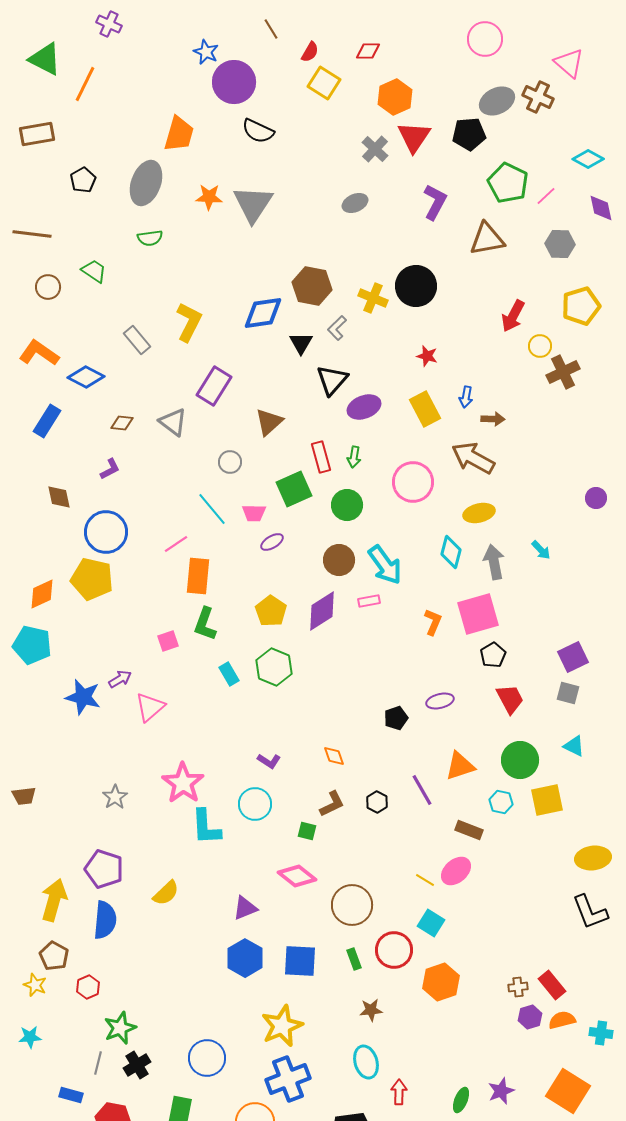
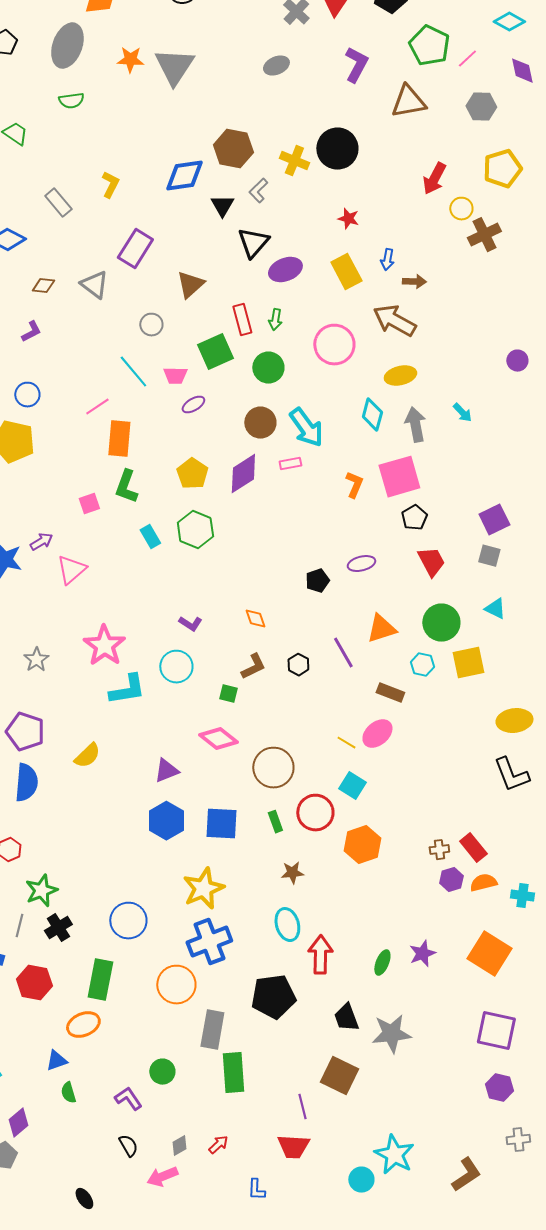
yellow L-shape: (189, 322) -> (110, 185), size x0.7
blue circle: (106, 532) -> (27, 395), size x0.6
cyan L-shape: (206, 827) -> (127, 690), turned -96
red arrow: (399, 1092) -> (320, 955), size x1.5

